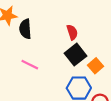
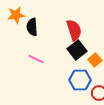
red semicircle: (72, 32) -> (74, 30), size x1.5

